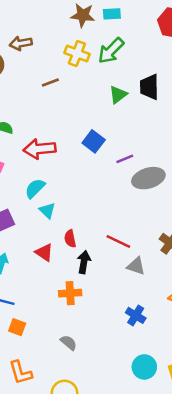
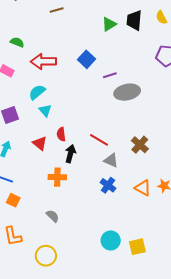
blue cross: (136, 315) -> (108, 185), moved

